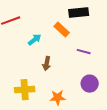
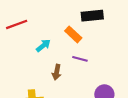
purple line: (84, 52) -> (80, 59), moved

